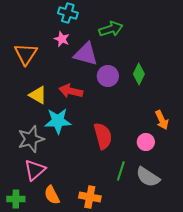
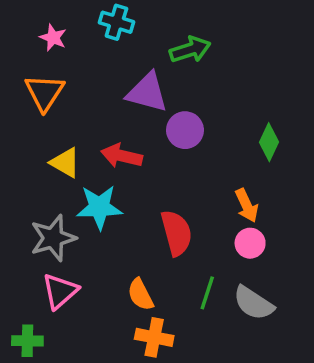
pink star: (62, 39) -> (53, 38), moved
green diamond: (139, 74) -> (269, 142), moved
orange arrow: (162, 120) -> (247, 205), moved
orange semicircle: (52, 195) -> (140, 295), moved

